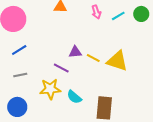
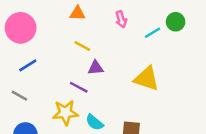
cyan line: (118, 16) -> (153, 33), moved
yellow line: (93, 58) -> (82, 46), moved
gray line: (20, 75) -> (19, 96), moved, turned 40

